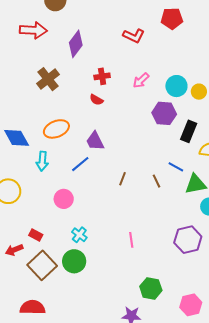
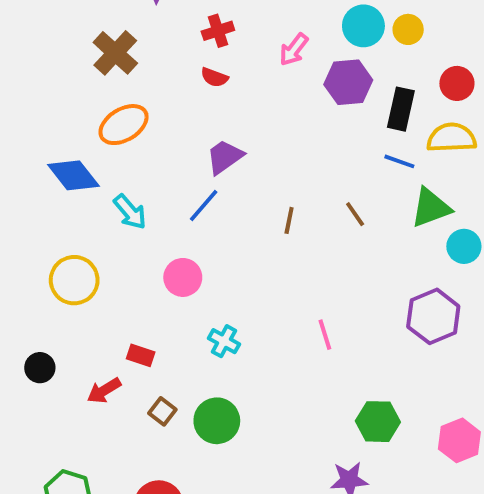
pink arrow: (141, 80) -> (294, 50), moved
orange ellipse: (56, 129) -> (124, 125), moved
purple trapezoid: (95, 141) -> (225, 157), turned 90
cyan arrow: (42, 161) -> (130, 212), turned -36
blue line: (176, 167) -> (399, 161), moved
green circle: (74, 261) -> (217, 421), moved
brown square: (42, 265) -> (162, 411), size x0.5

